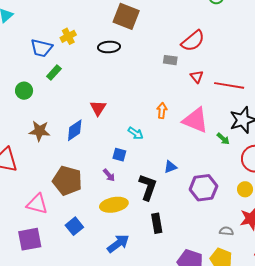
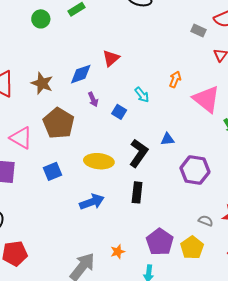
brown star: (39, 131) -> (42, 83), moved
purple arrow: (109, 175) -> (93, 99), moved

